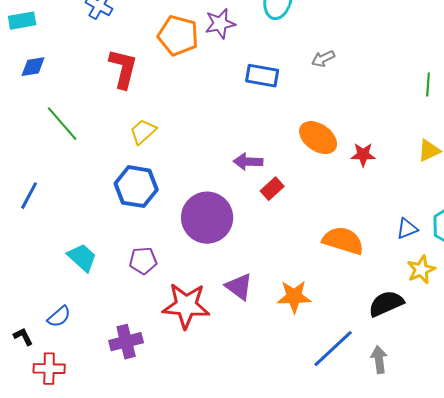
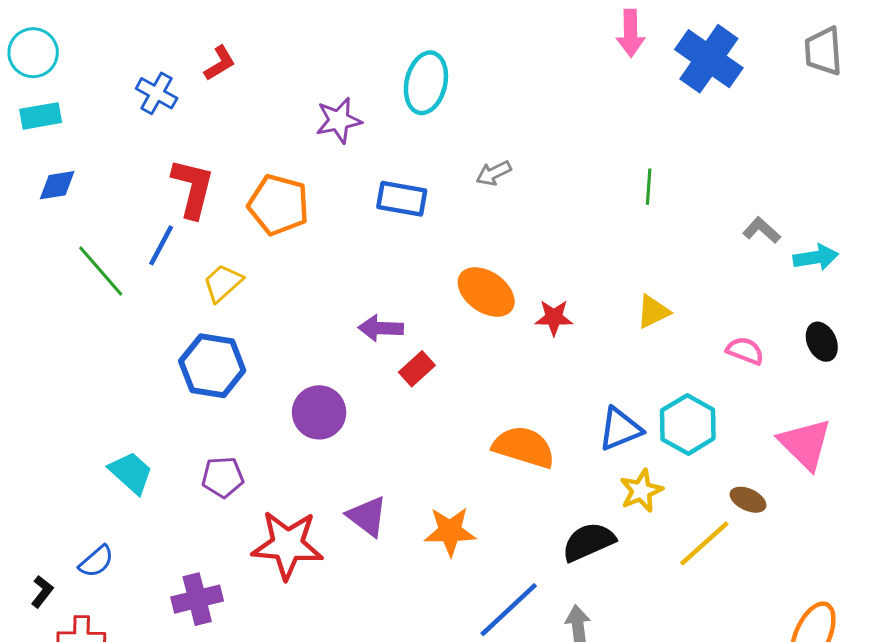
orange pentagon: (178, 36) -> (278, 205), moved
green line: (428, 85) -> (649, 187), moved
blue line: (29, 196) -> (161, 245), moved
purple circle: (207, 218) -> (319, 412), size x0.7
blue triangle: (407, 229) -> (620, 429), size x1.4
black L-shape: (23, 337) -> (42, 592), turned 65

